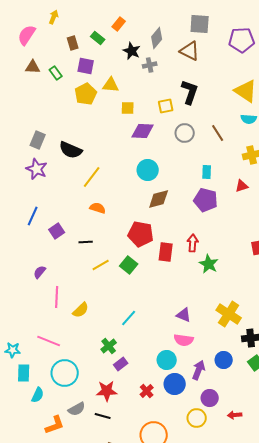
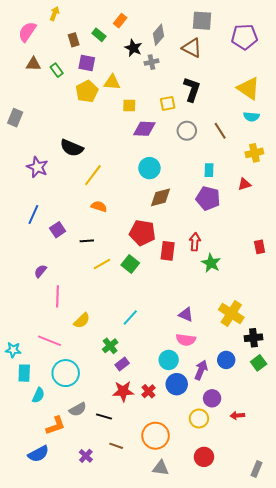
gray rectangle: (38, 140) -> (15, 118), moved
yellow semicircle: (81, 310) -> (82, 321), moved
red star: (107, 391) -> (123, 391), moved

